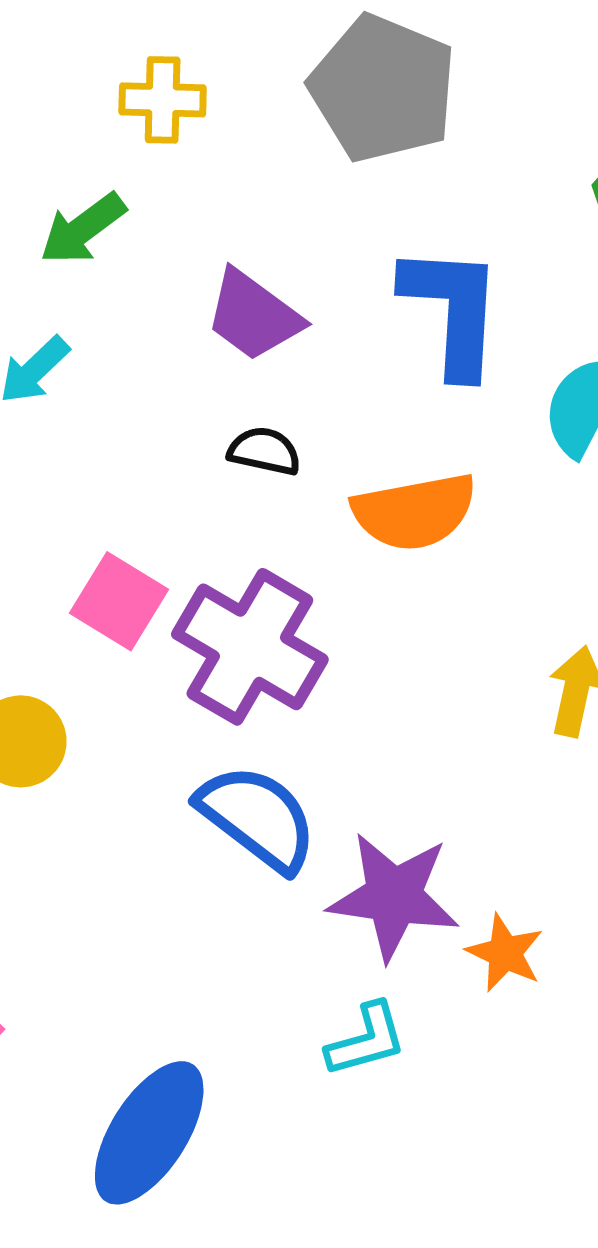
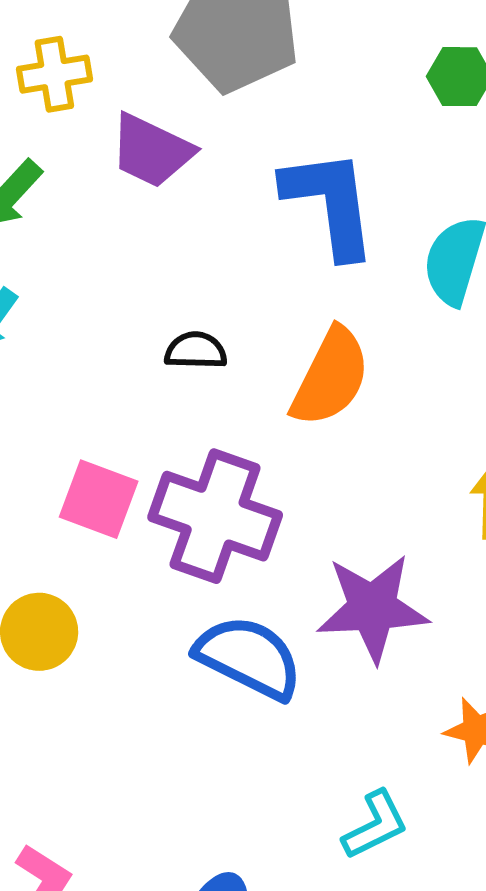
purple trapezoid: (253, 316) -> (151, 151), moved
orange semicircle: (414, 512) -> (330, 377), turned -42
purple star: (394, 896) -> (373, 608), moved

